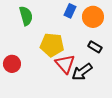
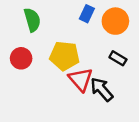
red circle: (12, 64) -> (21, 58), moved
black arrow: (82, 72) -> (102, 89), turned 85

